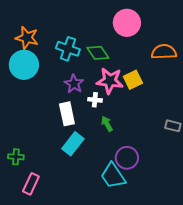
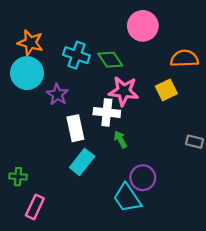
yellow square: (133, 80) -> (166, 90), moved
purple star: (74, 84) -> (57, 94), moved
white cross: (95, 100) -> (107, 112), size x1.6

